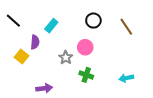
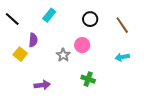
cyan rectangle: (51, 26) -> (49, 15), moved
green cross: (86, 75) -> (88, 79), moved
cyan arrow: (126, 78) -> (122, 57), moved

